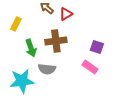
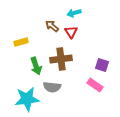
red triangle: (66, 14) -> (71, 32), turned -32
yellow rectangle: (16, 24) -> (21, 42), turned 48

